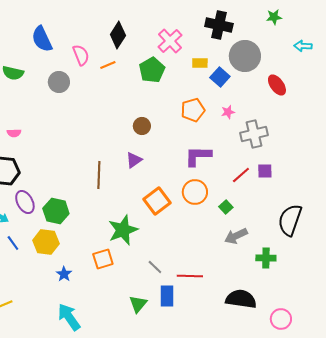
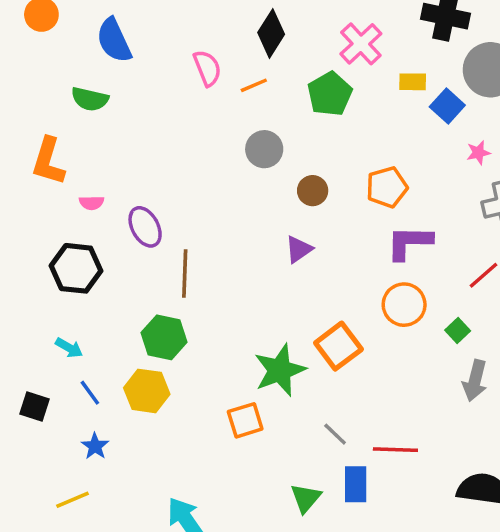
blue semicircle: (42, 39) -> (114, 40), moved
gray circle: (59, 82) -> (264, 149), moved
orange pentagon: (193, 110) -> (387, 187), moved
pink star: (228, 112) -> (478, 153), moved
brown line: (99, 175) -> (185, 274), moved
orange square: (157, 201) -> (338, 346), moved
purple ellipse: (25, 202) -> (145, 227), moved
gray arrow: (236, 236) -> (475, 381), turned -50
blue star: (64, 274) -> (95, 446), moved

